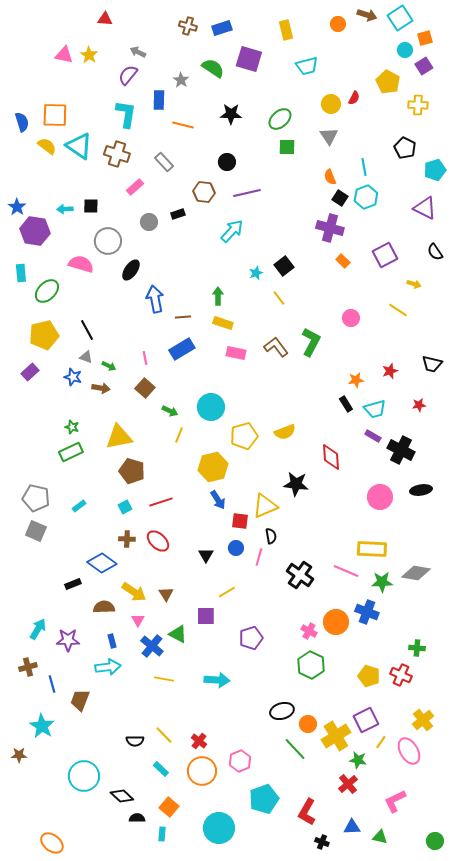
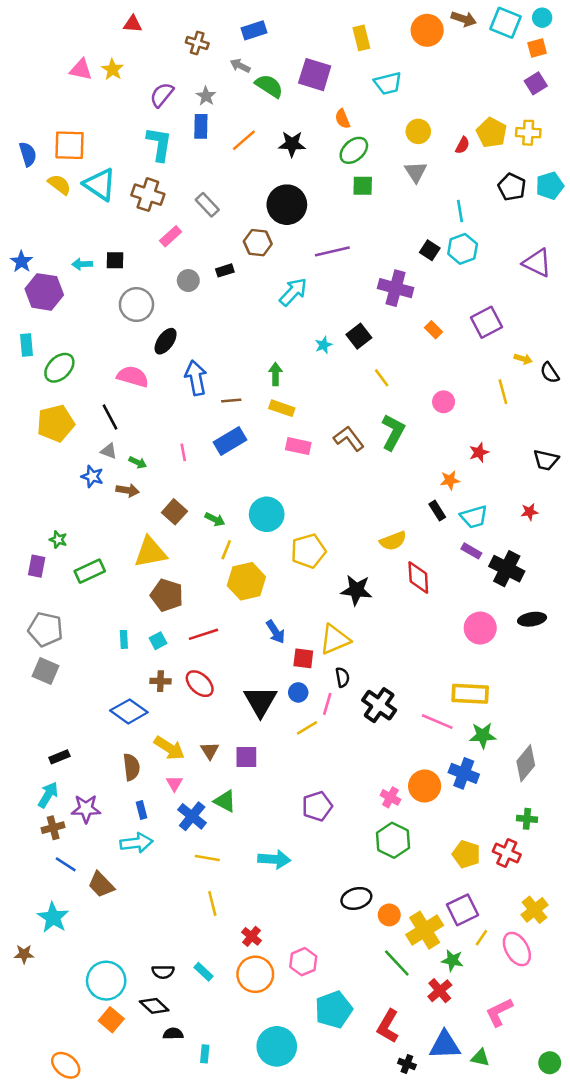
cyan square: (400, 18) -> (505, 23), turned -35
orange circle: (338, 24) -> (427, 30), size x1.6
brown cross: (188, 26) -> (197, 43), moved
blue rectangle: (222, 28) -> (254, 30), moved
cyan circle: (405, 50) -> (542, 18), moved
gray arrow: (138, 52) -> (240, 66), moved
gray star: (181, 80) -> (206, 96), moved
yellow pentagon: (388, 82) -> (492, 133), moved
red semicircle: (354, 98) -> (463, 145), moved
orange line: (183, 125) -> (244, 140), moved, turned -55
black circle: (227, 162) -> (287, 205), size x1.8
cyan pentagon: (435, 170) -> (550, 186), moved
orange semicircle: (330, 177) -> (342, 119), moved
purple line: (247, 193) -> (332, 251), moved
purple cross: (330, 228) -> (396, 288), moved
black semicircle: (435, 252) -> (550, 373), moved
pink semicircle: (81, 264) -> (133, 377), moved
yellow line: (279, 298) -> (382, 378), moved
yellow line: (398, 310) -> (503, 392), turned 42
red star: (390, 371) -> (479, 452), moved
purple rectangle: (30, 372) -> (37, 566), moved, turned -36
brown square: (145, 388) -> (174, 512), moved
green star: (72, 427) -> (58, 540), moved
yellow semicircle: (285, 432) -> (393, 541), moved
yellow hexagon: (213, 467) -> (246, 581), moved
black star: (296, 484) -> (356, 590), moved
cyan rectangle: (79, 506) -> (124, 639), moved, turned -56
black triangle: (206, 555) -> (260, 701), size x1.8
gray diamond: (416, 573) -> (526, 763), moved, turned -60
black cross: (300, 575) -> (379, 705), moved
black rectangle: (73, 584) -> (59, 757), moved
yellow line: (227, 592) -> (307, 728), moved
brown semicircle: (104, 607) -> (131, 767), turned 85
purple square: (206, 616) -> (246, 757), moved
brown cross: (28, 667) -> (53, 828), moved
blue line: (52, 684) -> (66, 864), turned -42
brown trapezoid: (80, 700) -> (101, 885), turned -65
yellow line: (164, 735) -> (212, 904), moved, turned 30
black semicircle: (135, 741) -> (163, 972), moved
green line: (295, 749) -> (397, 963), moved
orange square: (169, 807) -> (111, 1020), moved
blue triangle: (352, 827) -> (445, 1045), size x1.5

